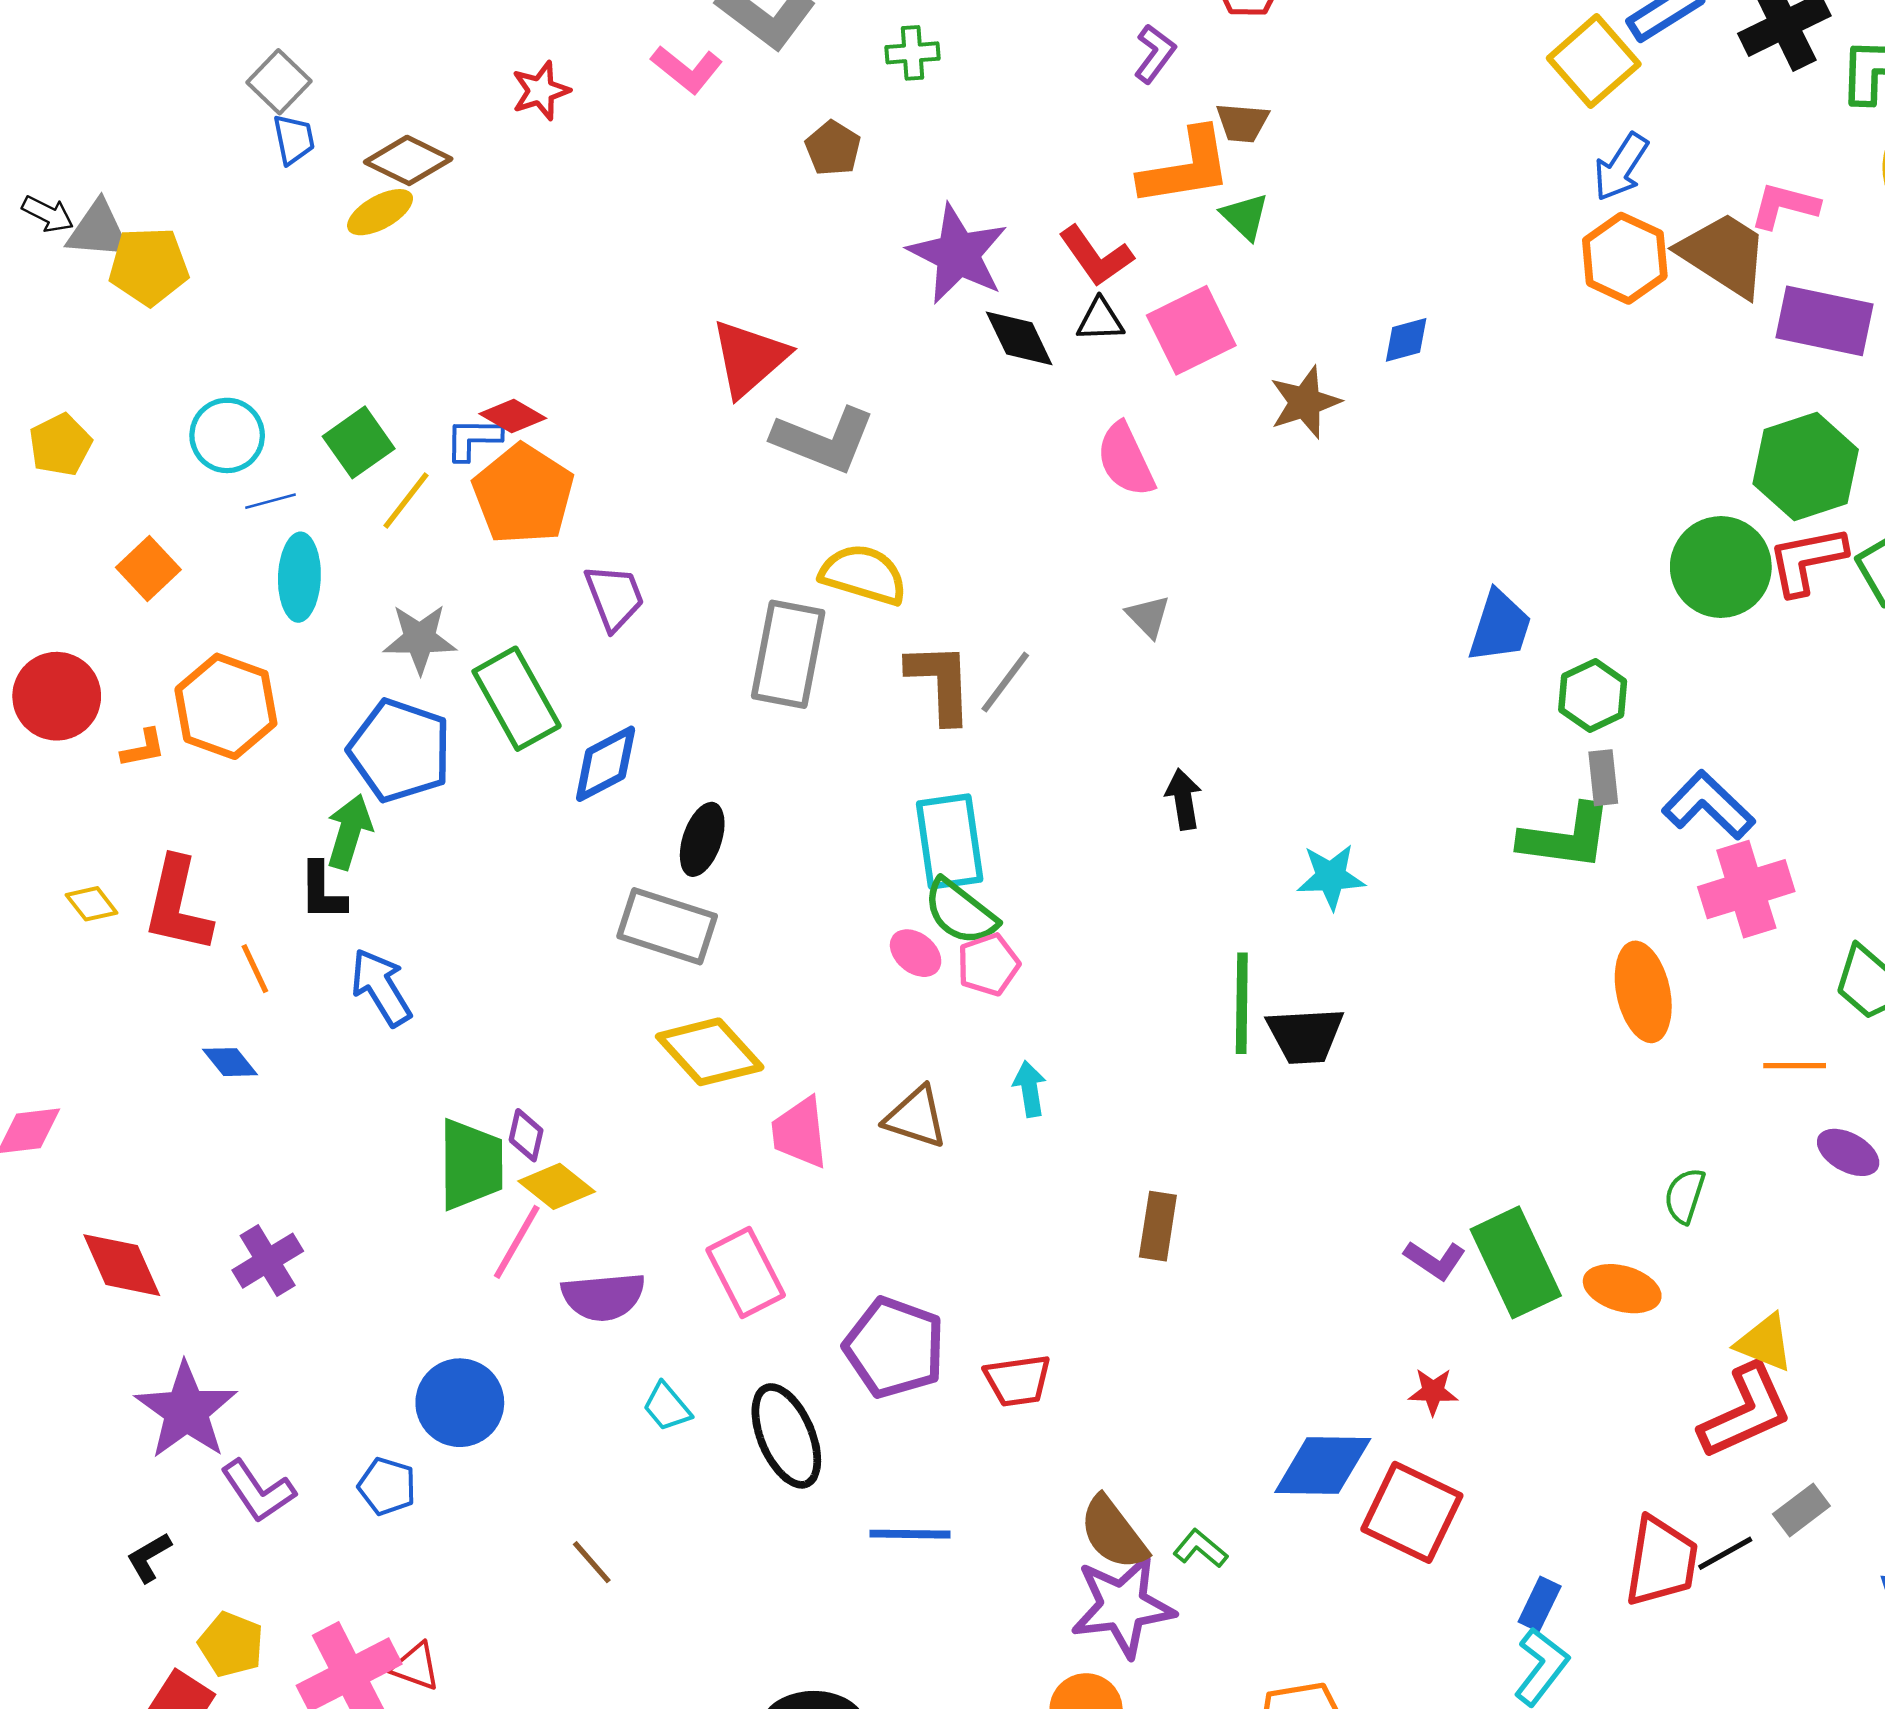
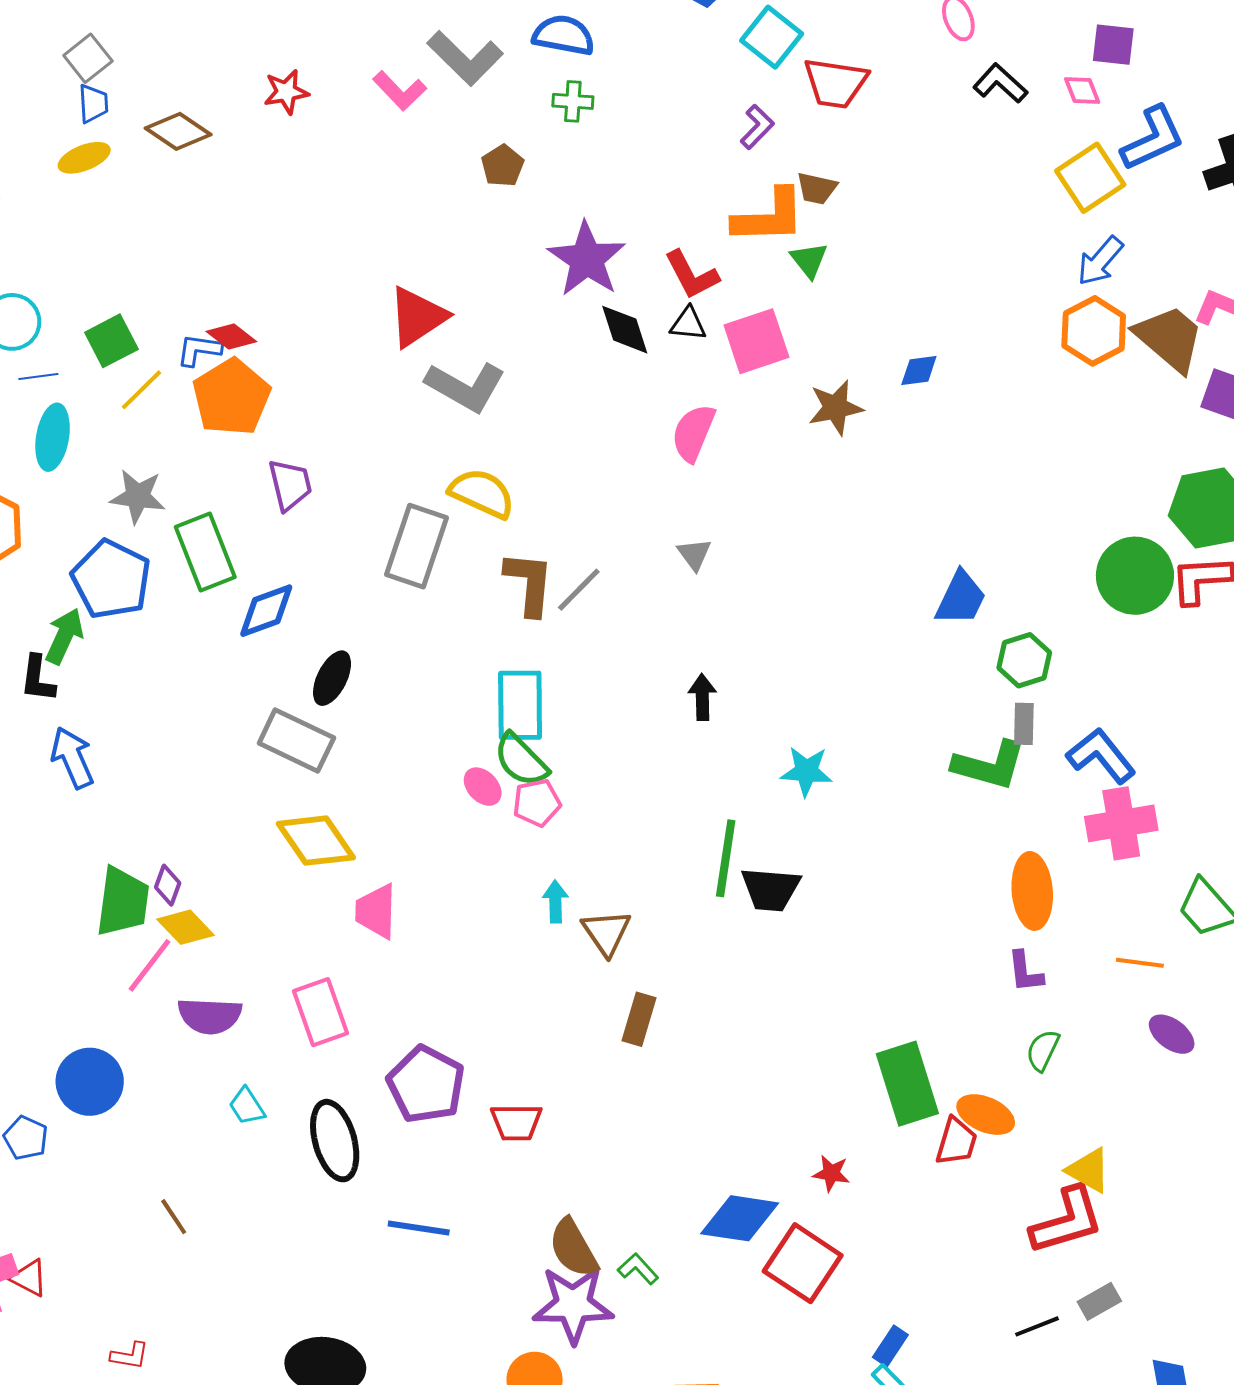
yellow ellipse: (380, 212) -> (84, 158), moved
pink semicircle: (1126, 460) -> (693, 433), turned 40
brown triangle: (916, 1117) -> (606, 932), moved, turned 30
purple L-shape: (1435, 1260) -> (1025, 972), moved, turned 42
red trapezoid: (1661, 1561) -> (956, 1142), moved, size x0.7

